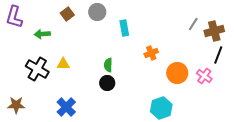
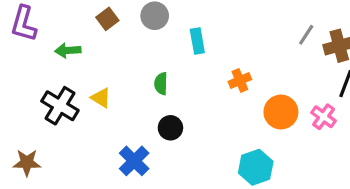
yellow triangle: (63, 64) -> (101, 98), turned 32
green semicircle: (108, 65) -> (161, 84), moved
blue cross: (66, 107) -> (134, 161), moved

